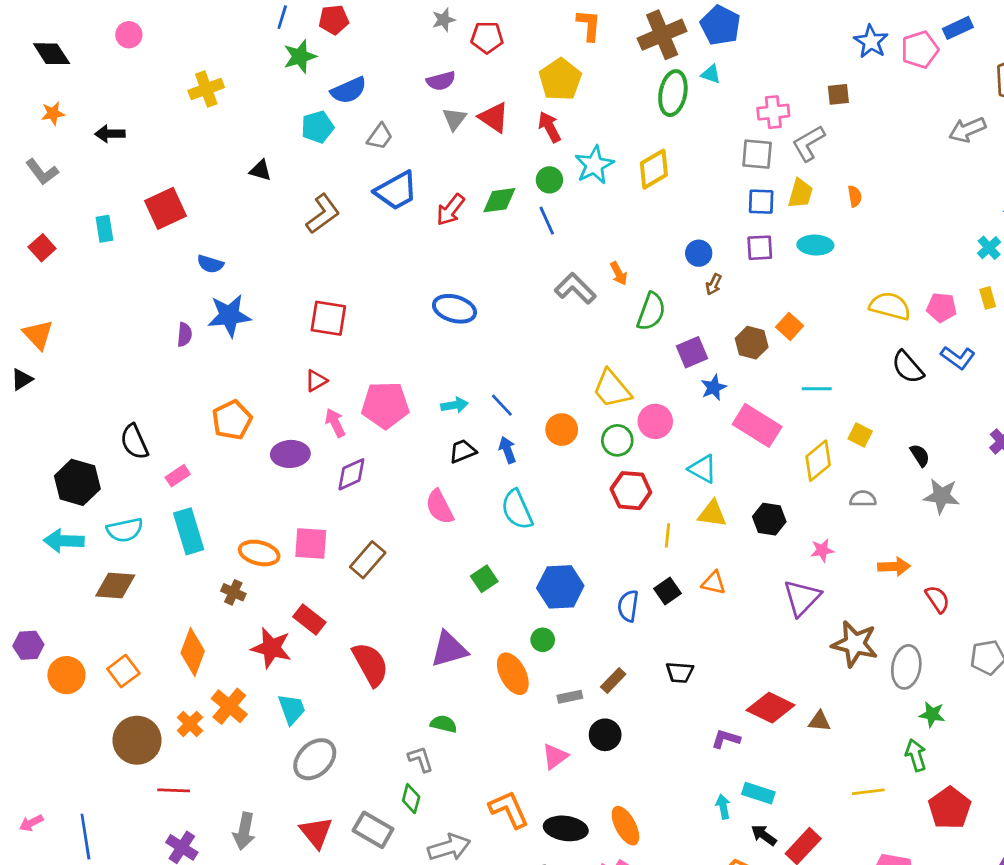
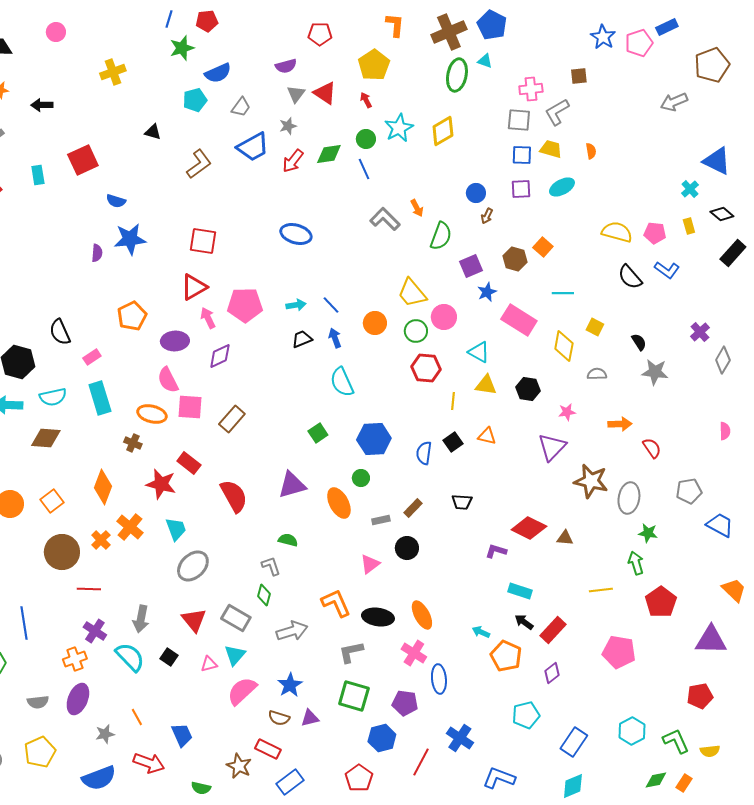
gray star: (444, 20) -> (288, 126), moved
red arrow: (549, 127) -> (366, 100), size x0.7
yellow trapezoid: (800, 193) -> (551, 149), turned -90
cyan ellipse: (815, 245) -> (562, 187), turned -30
red triangle: (316, 381) -> (194, 287), size x1.6
yellow diamond: (818, 461) -> (564, 346), turned -40
pink semicircle: (440, 507) -> (168, 380), moved
cyan arrow: (723, 807) -> (481, 632), moved, turned -54

